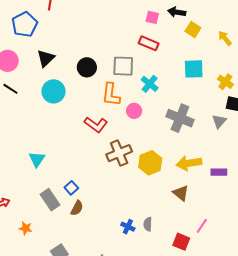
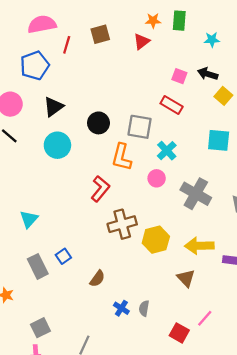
pink circle: (134, 111) -> (157, 178), moved
red L-shape: (96, 125) -> (100, 189), turned -95
brown semicircle: (77, 208) -> (97, 279), moved

